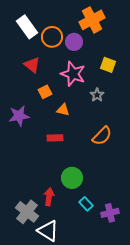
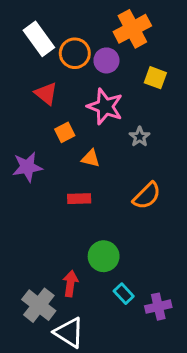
yellow square: (108, 65) -> (155, 78), moved

